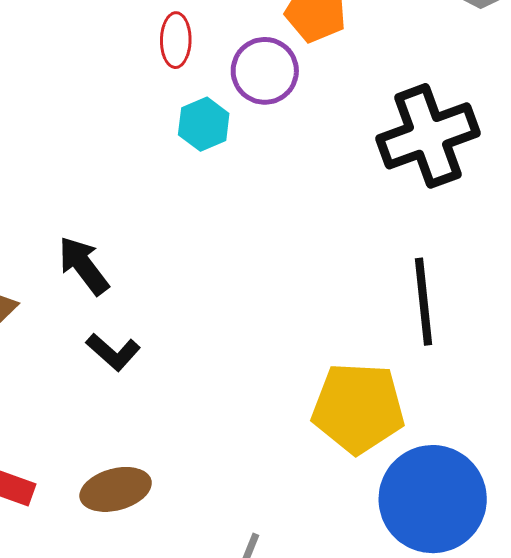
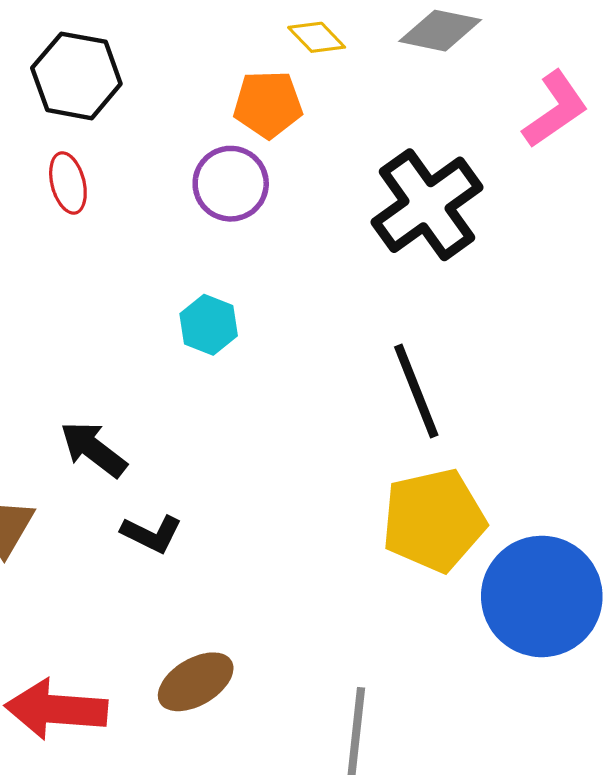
red ellipse: (176, 40) -> (68, 183), moved
cyan hexagon: (204, 124) -> (209, 325), moved
black line: (423, 302) -> (416, 391), moved

